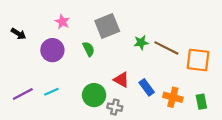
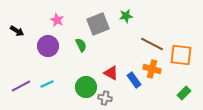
green star: (141, 42) -> (126, 16), moved
orange cross: (173, 97) -> (152, 69), moved
green rectangle: (201, 102) -> (184, 93), turned 56

